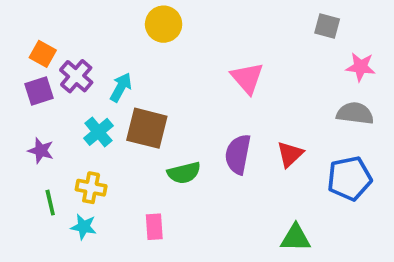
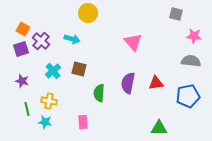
cyan arrow: (121, 87) -> (72, 39), moved, turned 77
brown square: (147, 128) -> (79, 69), size x0.7
red triangle: (290, 154) -> (156, 83), turned 35
green semicircle: (184, 173) -> (99, 93), turned 108

